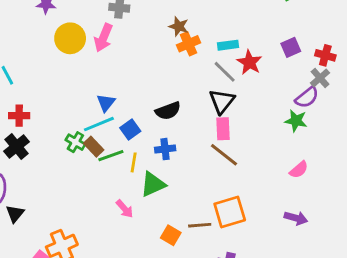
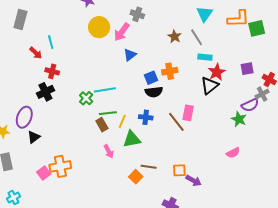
orange cross: (189, 44) -> (170, 71), moved
gray line: (225, 72) -> (197, 37), moved
black triangle: (222, 101) -> (210, 86), moved
blue triangle: (106, 103) -> (130, 55), moved
blue square: (130, 130) -> (151, 78), moved
brown rectangle: (94, 147) -> (102, 125), moved
brown line: (224, 155) -> (176, 122), moved
orange square: (230, 212) -> (179, 170), size x0.6
purple arrow: (296, 218) -> (194, 181), moved
brown line: (200, 225) -> (149, 167), moved

